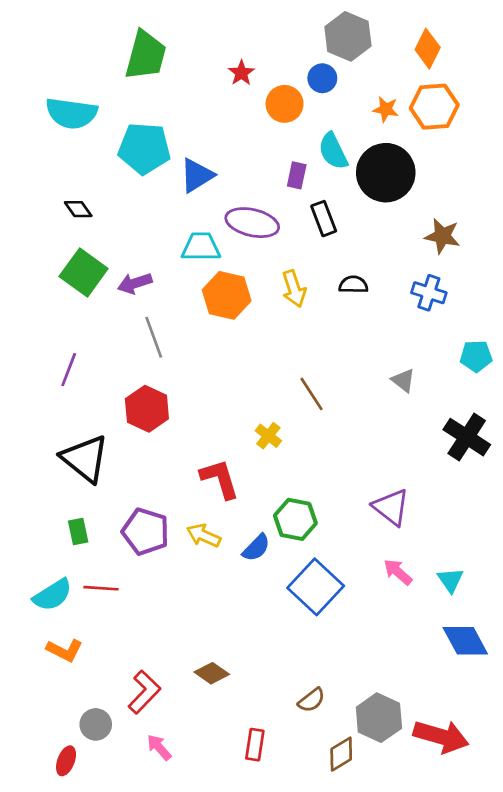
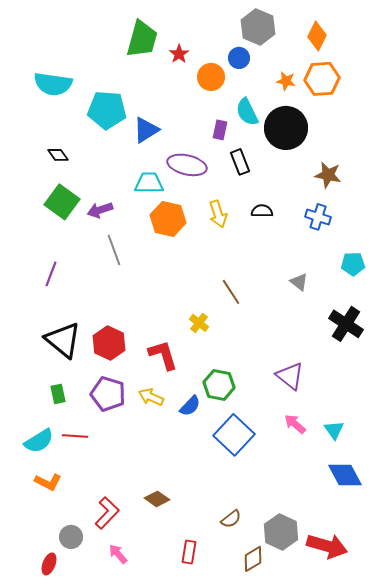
green trapezoid: (146, 55) -> (142, 39), moved
red hexagon: (147, 409) -> (109, 343), moved

